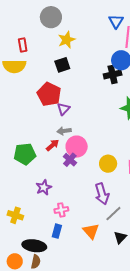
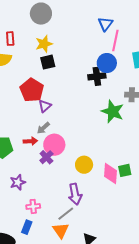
yellow star: (67, 40) -> (44, 44), moved
gray arrow: (64, 131) -> (43, 128), turned -40
red arrow: (53, 145) -> (30, 141), turned 32
gray line: (113, 214) -> (66, 214), moved

